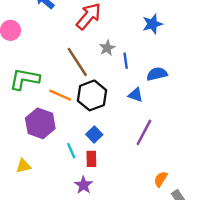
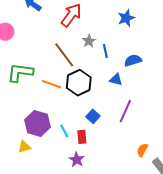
purple hexagon: (40, 123) -> (38, 124), moved
blue square: (94, 135) -> (93, 116), moved

